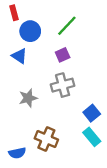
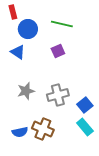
green line: (67, 26) -> (62, 24), turned 60
gray cross: (63, 85) -> (58, 95), moved
blue semicircle: (17, 153) -> (20, 132), moved

